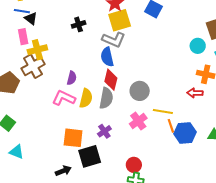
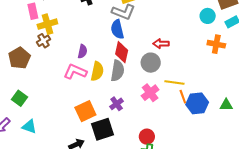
brown cross: (33, 66) -> (43, 41), size x0.6
red arrow: (195, 93) -> (161, 44), moved
orange square: (73, 138) -> (85, 111), turned -30

